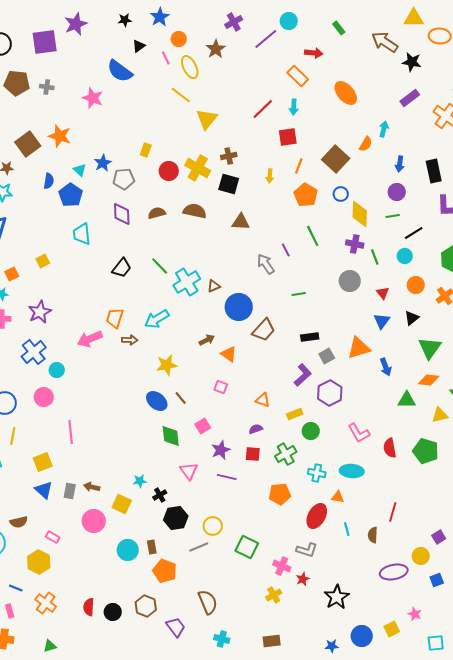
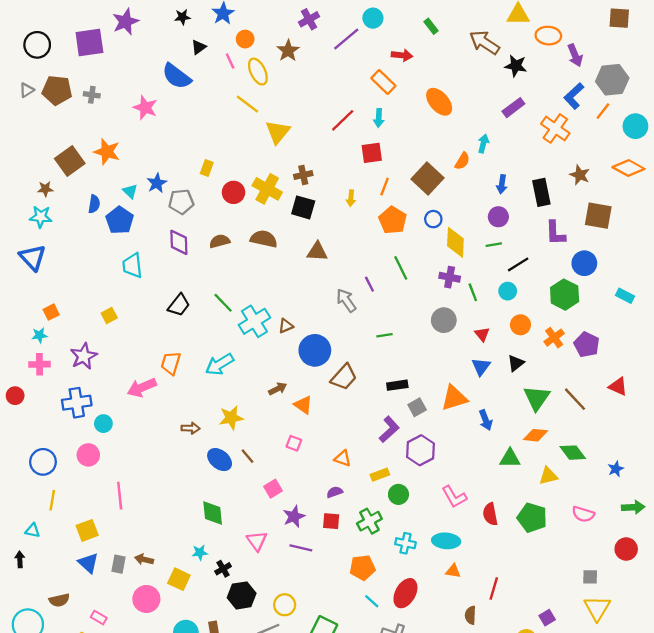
yellow square: (43, 261) -> (109, 316), moved
brown arrow: (130, 340) -> (191, 428), moved
blue cross: (34, 352) -> (77, 403), turned 30
green diamond: (171, 436) -> (213, 513), moved
orange triangle: (338, 497) -> (453, 571), moved
cyan line: (347, 529) -> (372, 601), moved, turned -32

